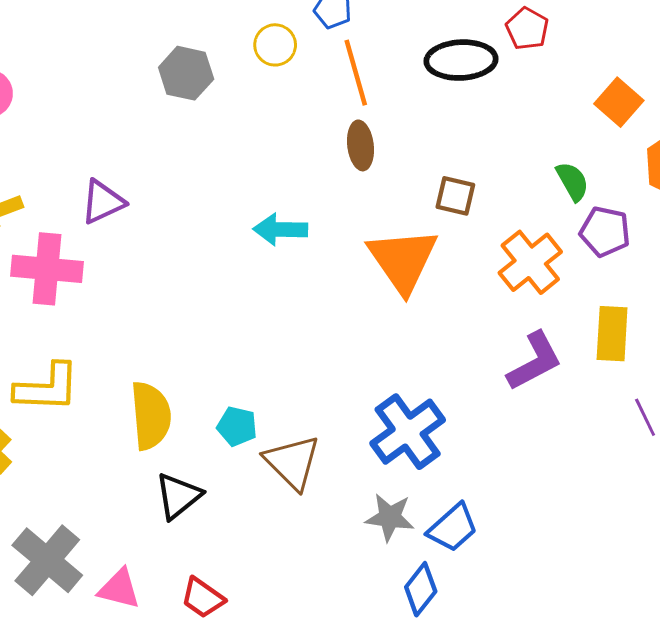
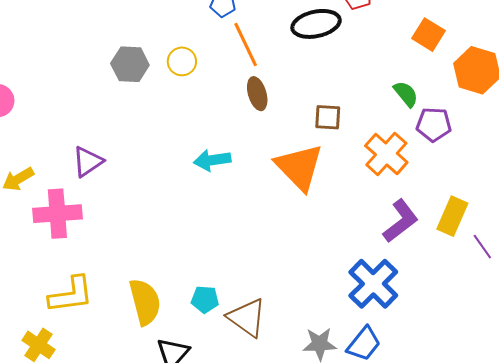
yellow circle: (275, 45) -> (182, 61), moved
yellow rectangle: (612, 334) -> (452, 216), moved, turned 30
blue cross: (408, 432) -> (373, 284), moved

